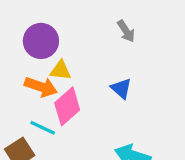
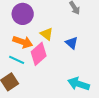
yellow triangle: (61, 70) -> (47, 34), moved, turned 32
cyan line: (43, 128) -> (17, 60), moved

